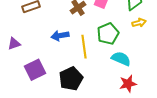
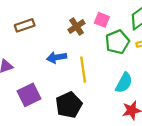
green pentagon: (108, 34) -> (117, 42), moved
cyan semicircle: (121, 59) -> (124, 83), turned 96

